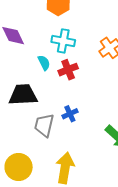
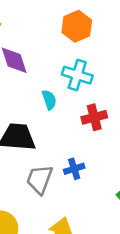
red cross: (68, 70) -> (94, 117), moved

